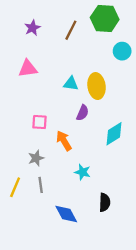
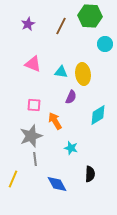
pink triangle: (28, 69) -> (33, 64), moved, turned 30
gray star: (36, 158) -> (31, 136), size x1.6
yellow line: (15, 187) -> (13, 179), moved

